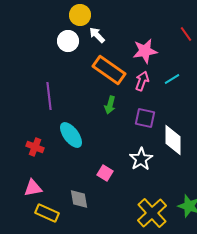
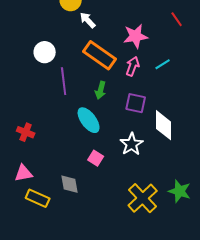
white circle: (68, 41) -> (45, 52), moved
purple line: (49, 96) -> (64, 81), moved
cyan ellipse: (71, 135) -> (89, 120), moved

